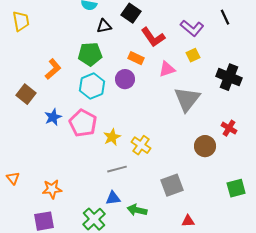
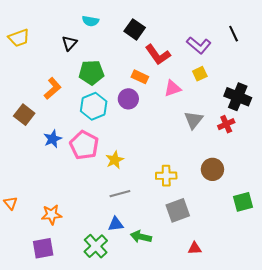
yellow trapezoid: (21, 21) -> (19, 38), turned 80
black triangle: (104, 26) -> (69, 43), moved, turned -35
gray triangle: (187, 99) -> (194, 120), size x0.7
red cross: (229, 128) -> (226, 124), moved, turned 35
yellow cross: (141, 145) -> (166, 176), moved, turned -36
green square: (236, 188) -> (243, 202), moved

